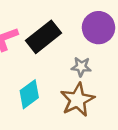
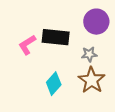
black rectangle: (44, 37) -> (56, 37), turned 56

